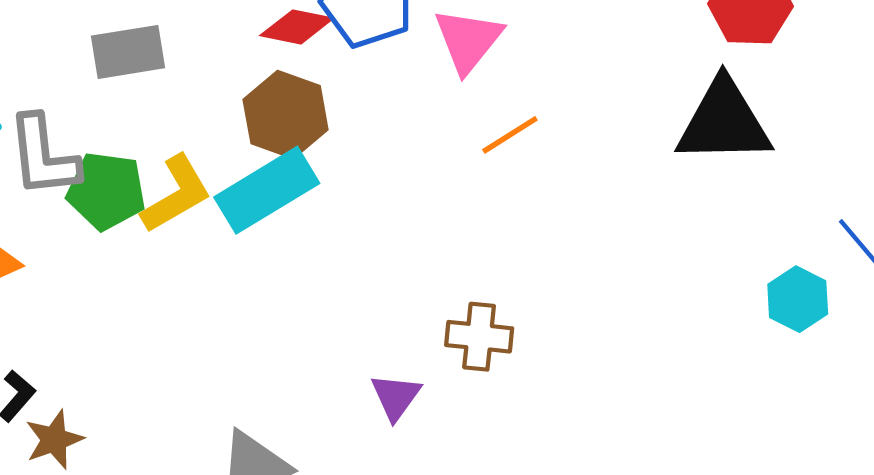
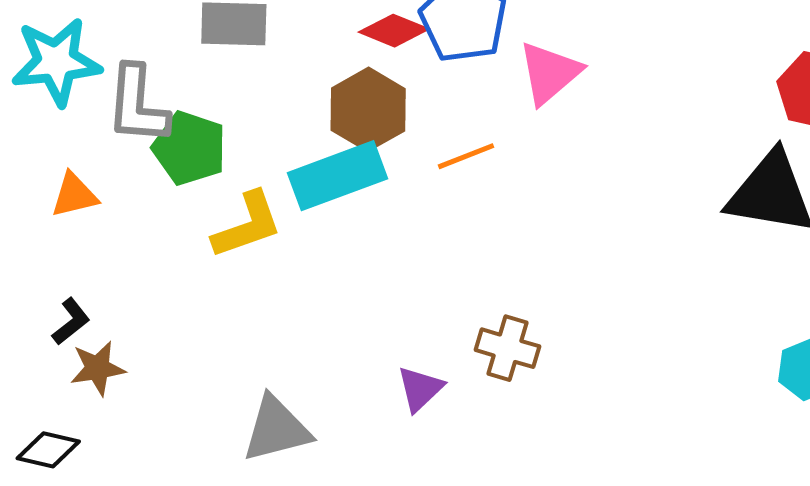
orange line: (510, 135) -> (466, 156), moved
yellow L-shape: (176, 194) -> (247, 225), moved

